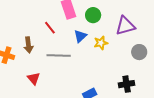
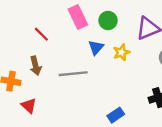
red line: (50, 28) -> (41, 34), moved
red triangle: (34, 78) -> (29, 106), moved

